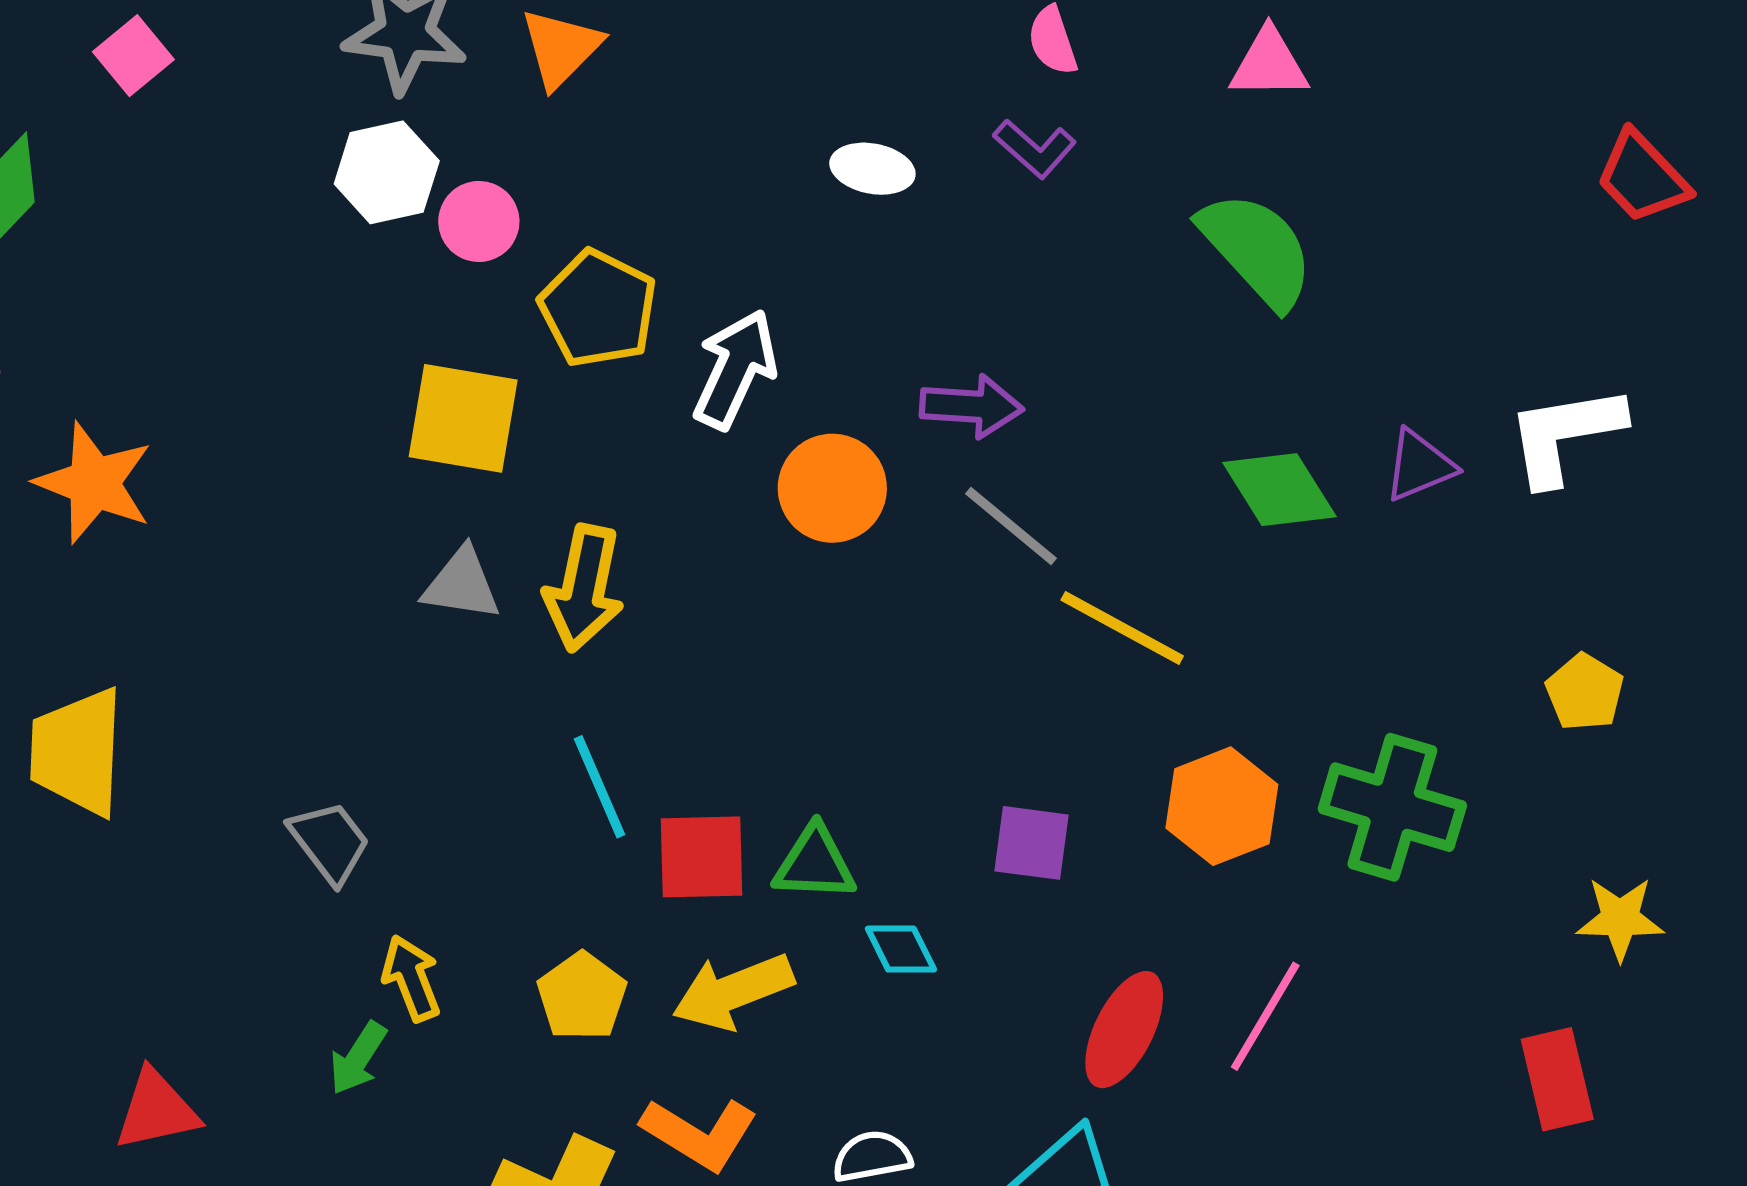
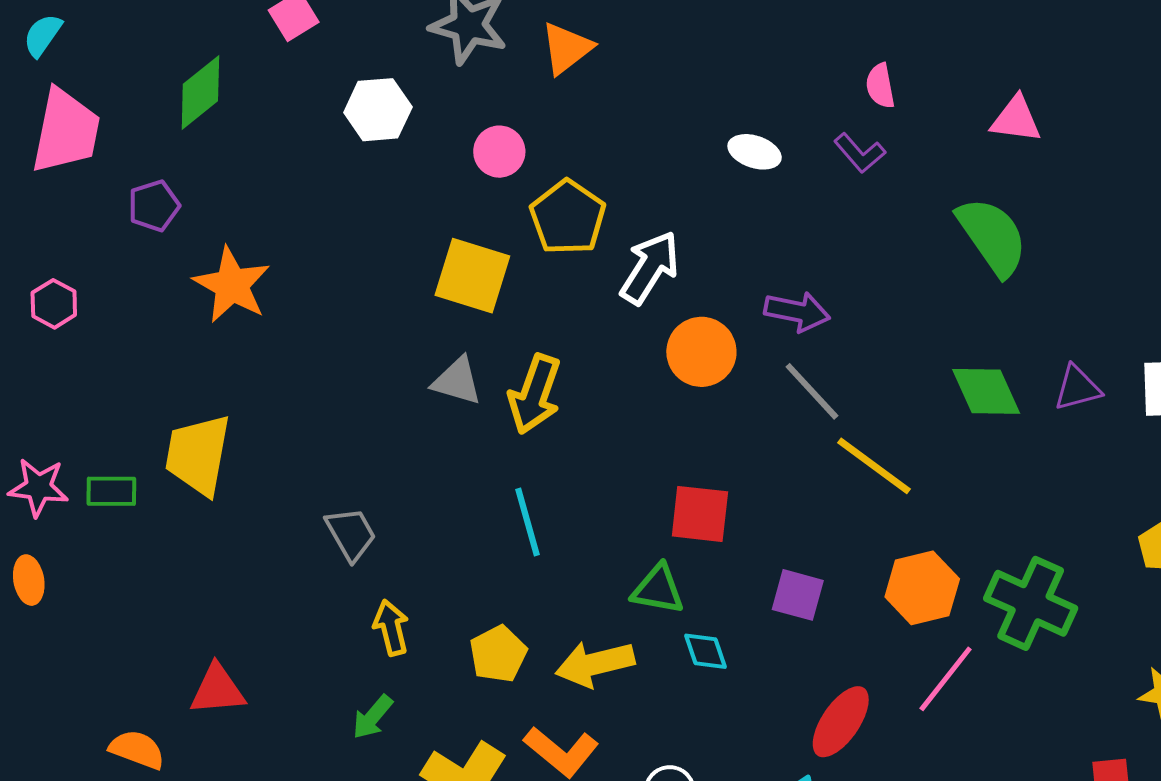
white hexagon: (387, 172) -> (378, 110), moved
red square: (701, 857) -> (700, 514), moved
pink line: (1265, 1016) -> (946, 679), moved
green arrow: (358, 1058) -> (373, 717), moved

